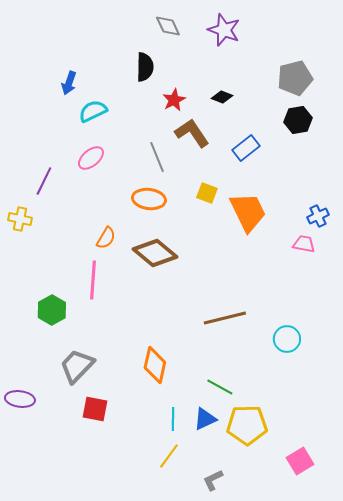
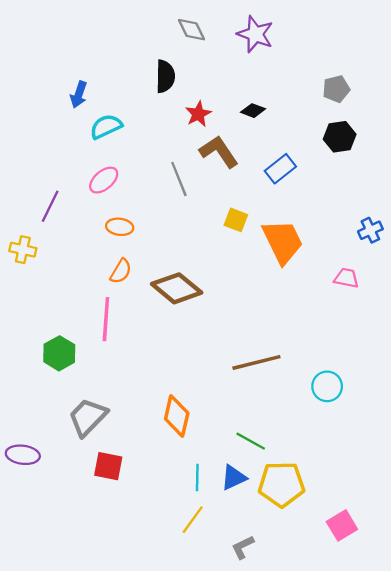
gray pentagon: (295, 78) -> (336, 89), size x0.7
orange ellipse: (149, 199) -> (120, 227), moved, size x0.7
blue cross: (318, 216) -> (370, 230), moved

